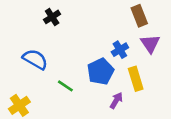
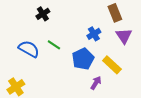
blue cross: (120, 50) -> (94, 34), moved
yellow rectangle: (136, 79) -> (112, 65), turned -30
green line: (65, 86) -> (54, 45), moved

